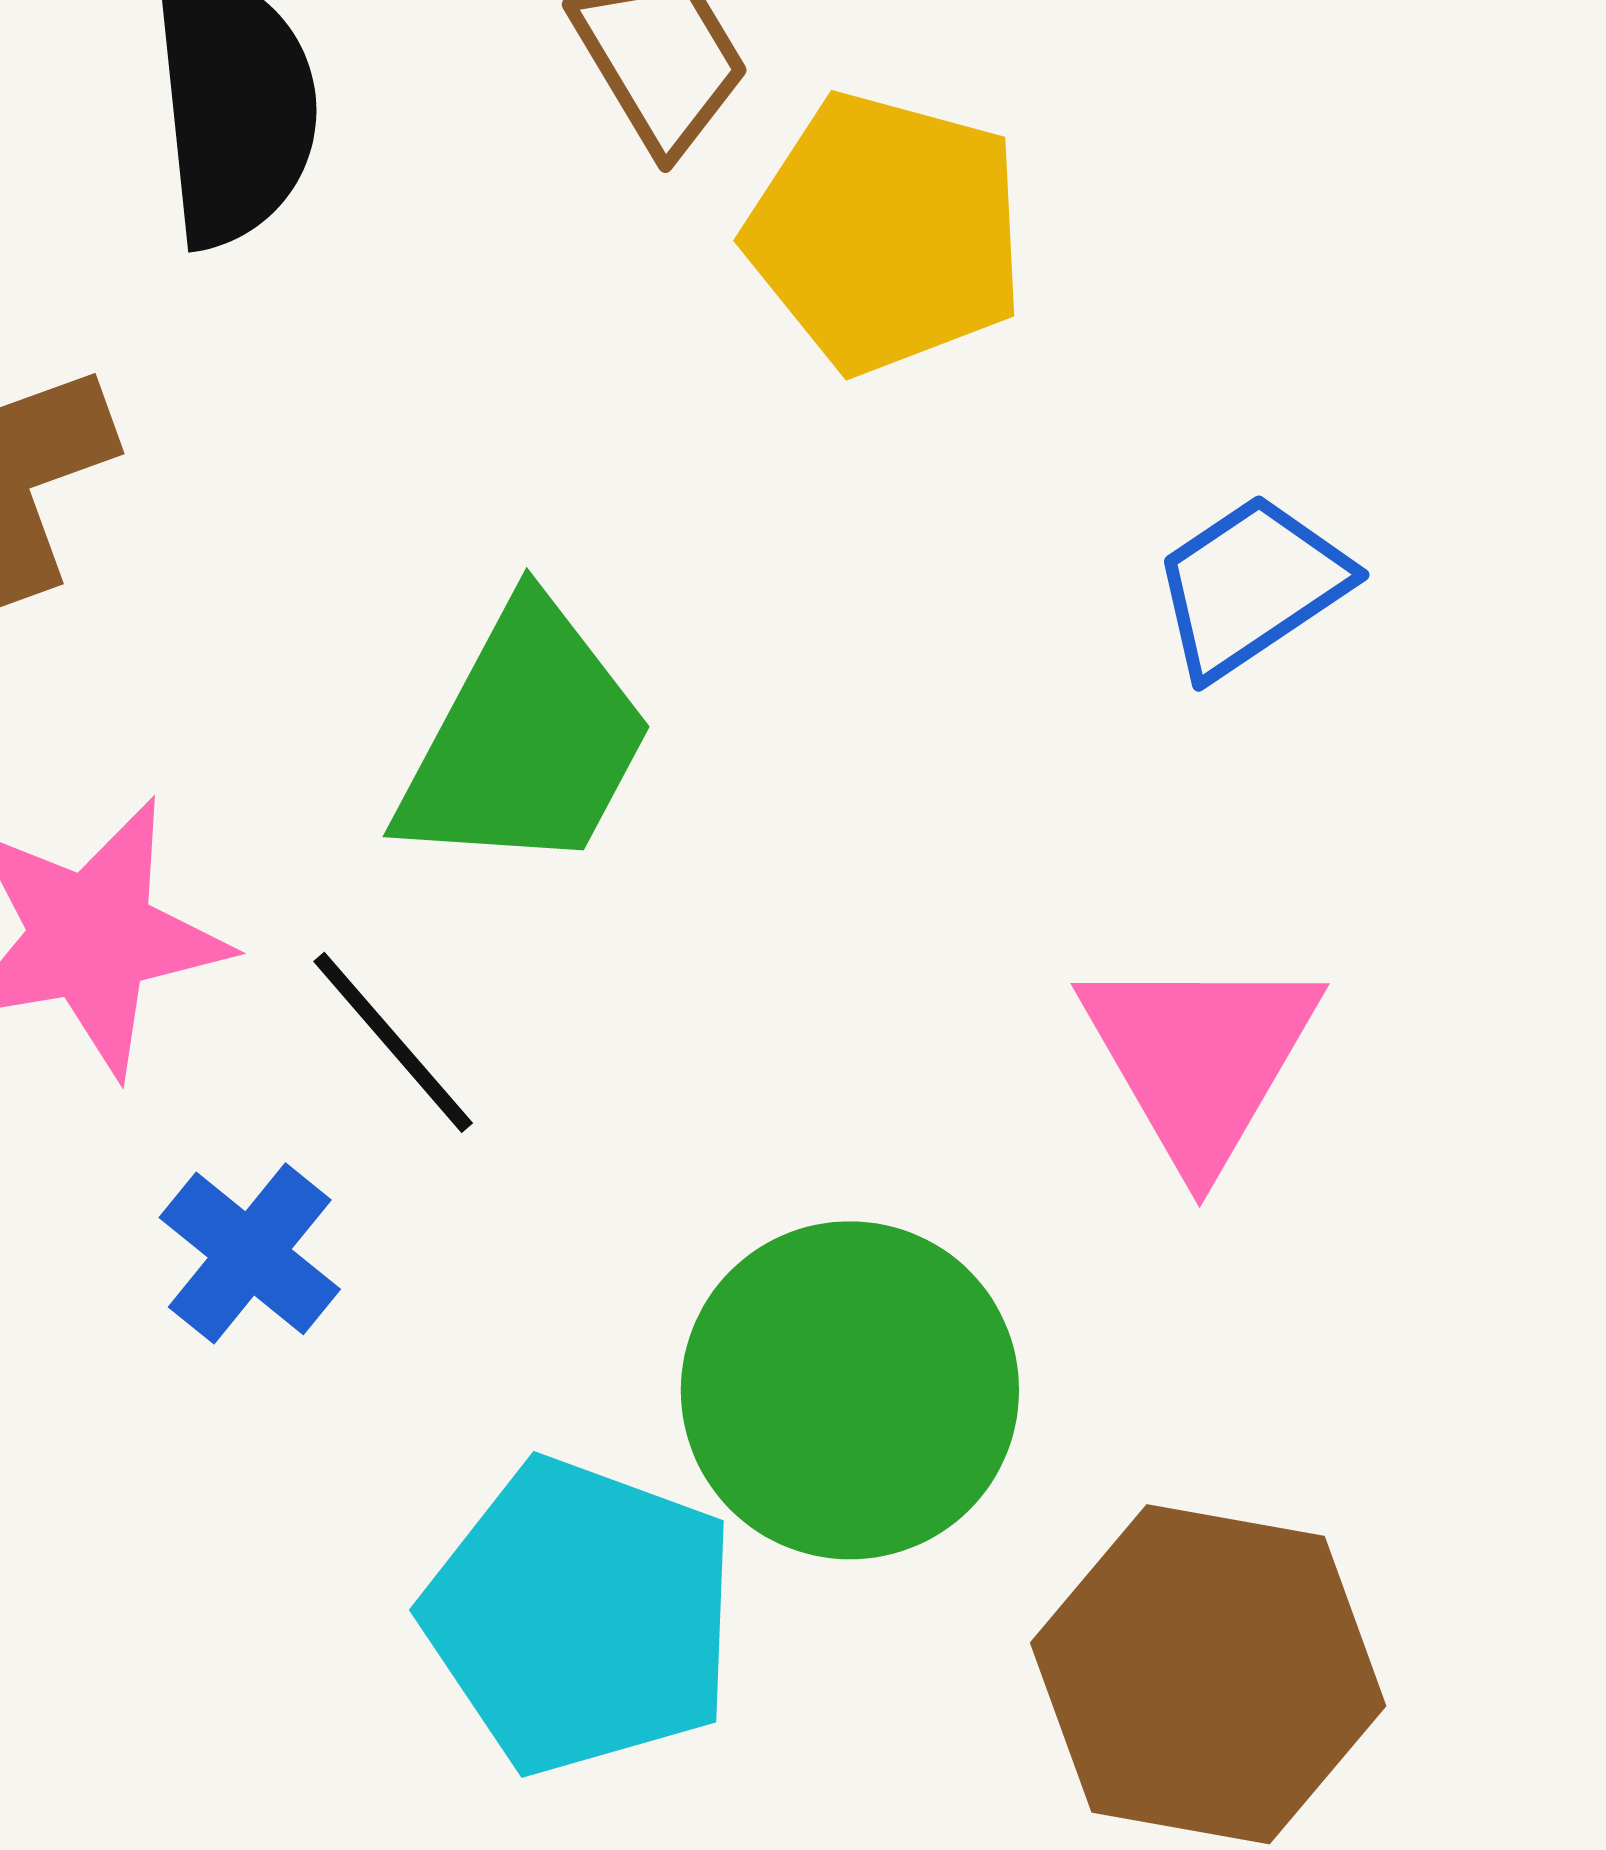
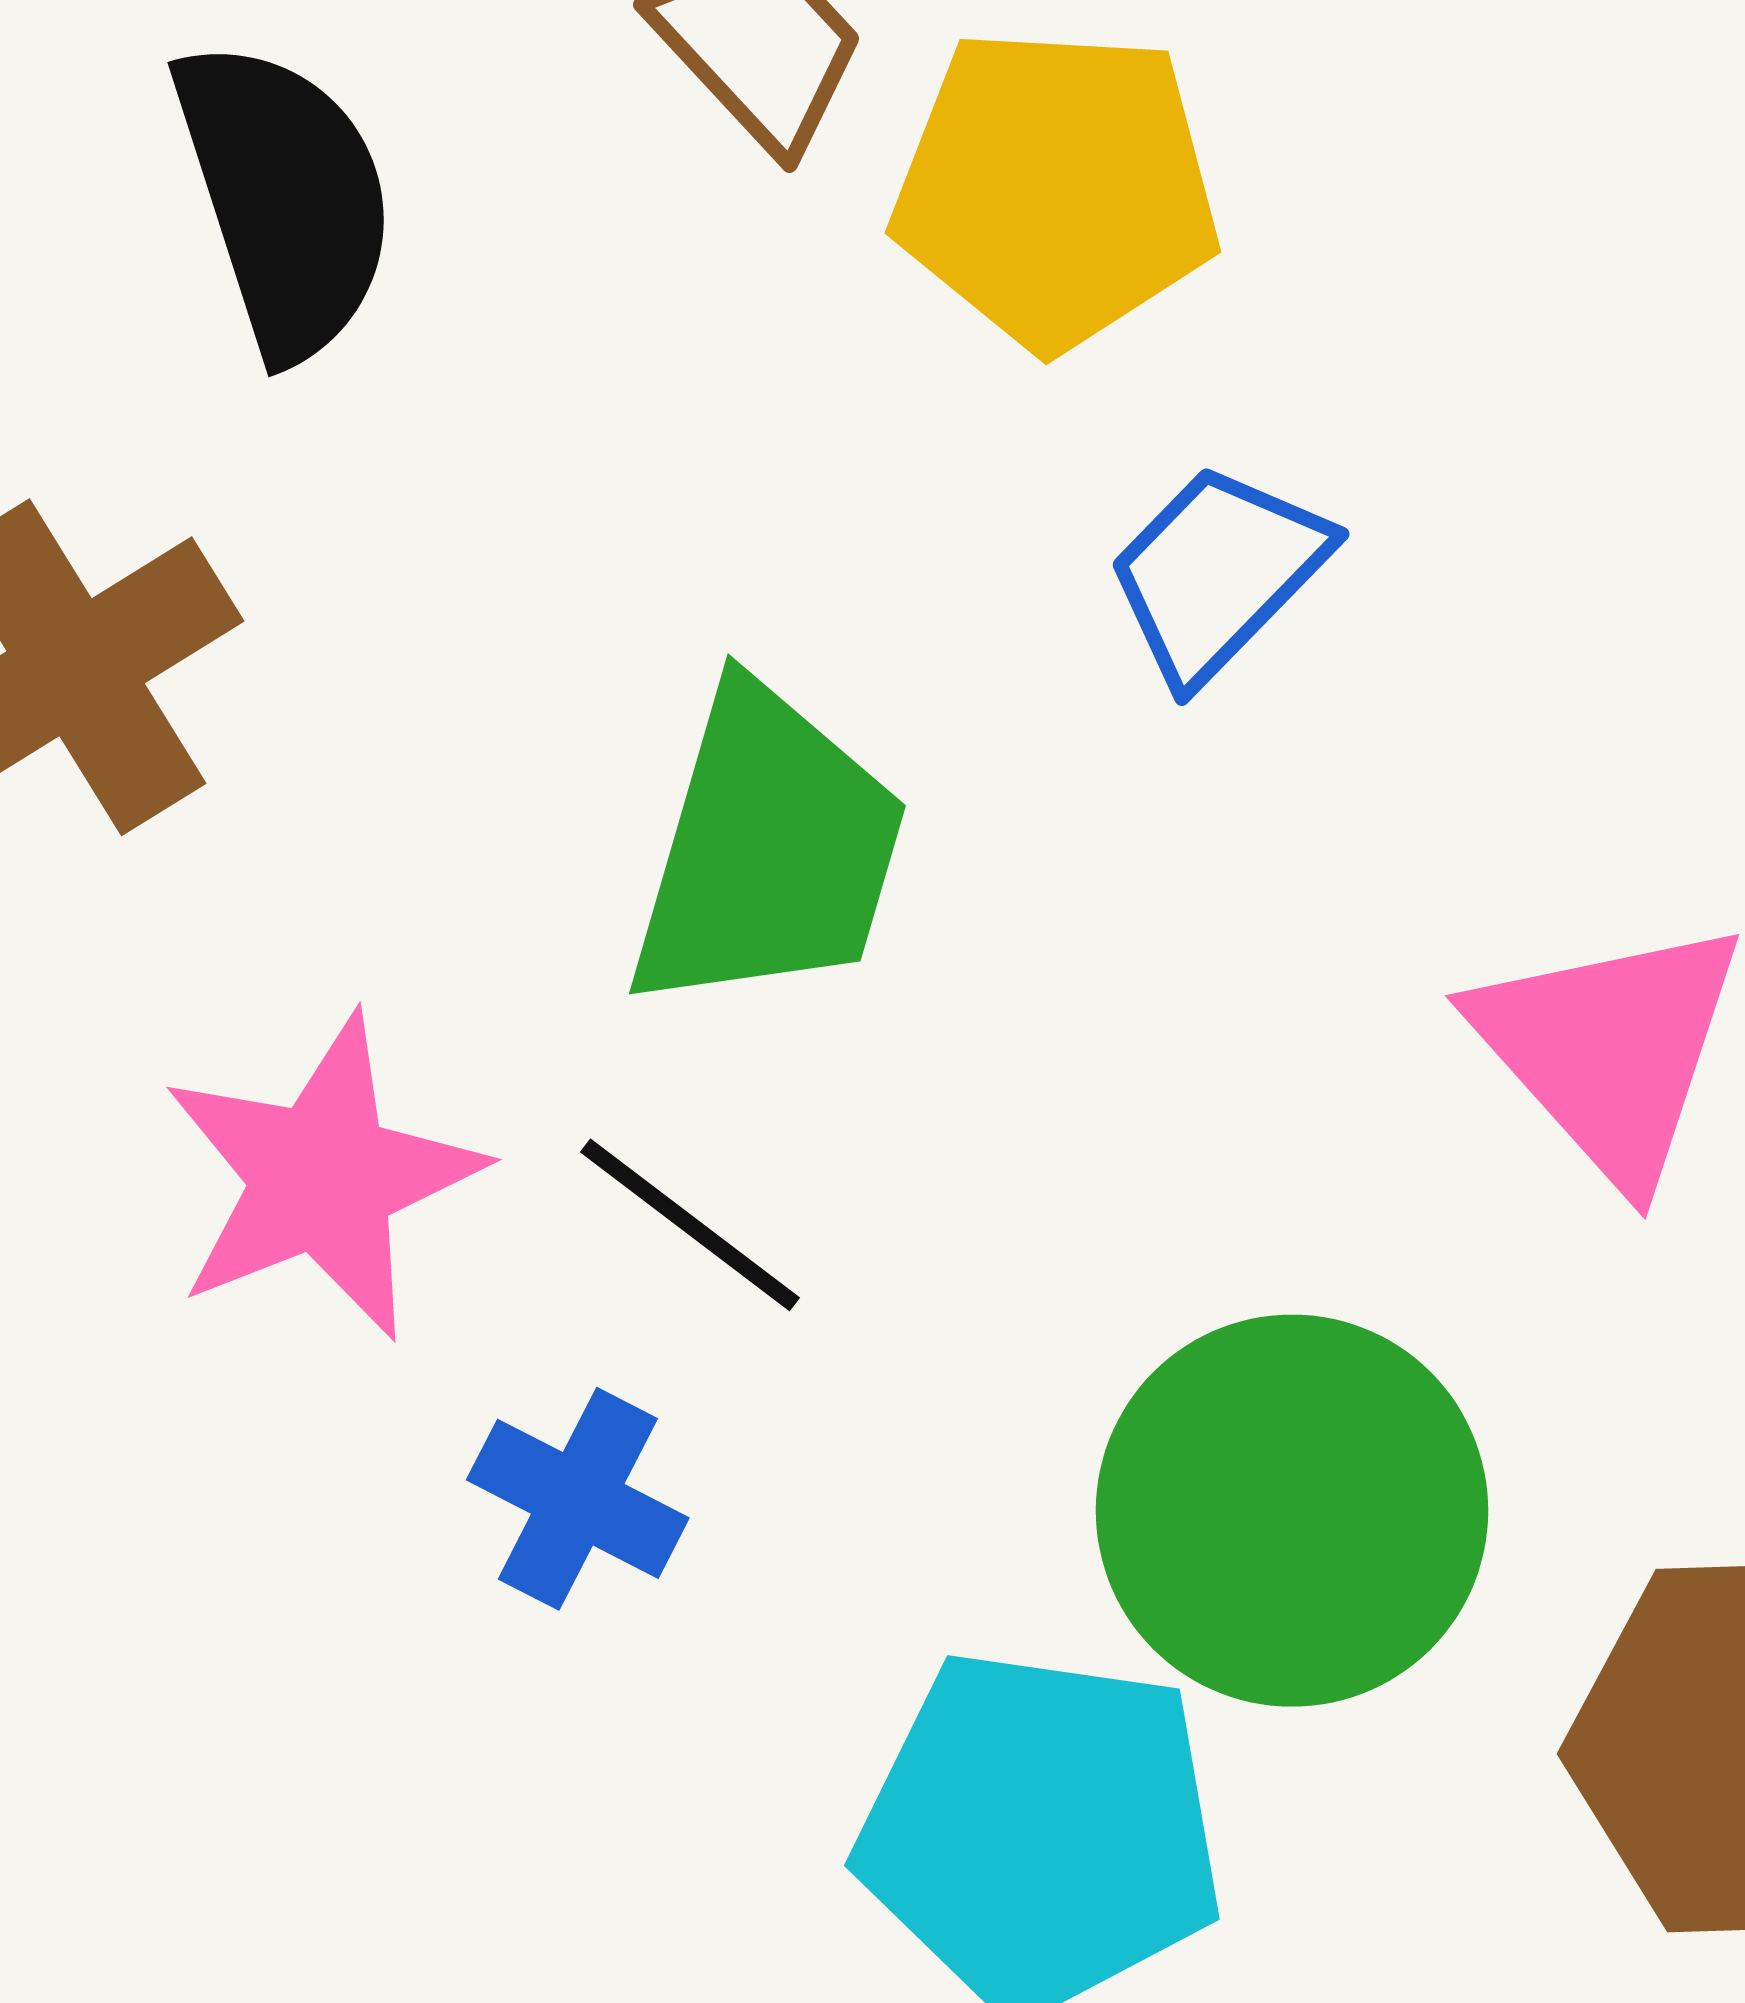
blue trapezoid: (1251, 586) -> (1218, 573), moved

